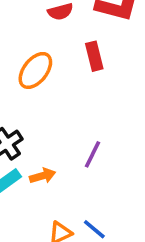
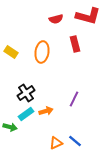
orange ellipse: (35, 70) -> (42, 52), turned -30

